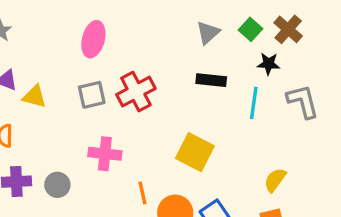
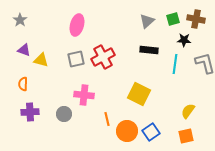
green square: (250, 29) -> (173, 19), turned 32
brown cross: (288, 29) -> (196, 19), turned -30
gray circle: (57, 185) -> (64, 114), moved

